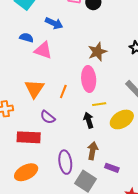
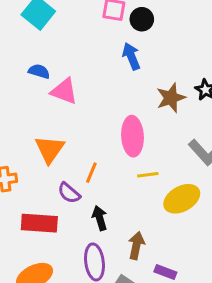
blue arrow: (54, 23) -> (131, 56), moved, turned -138
brown star: (97, 52) -> (171, 98), moved
orange line: (63, 92) -> (91, 173), moved
black arrow: (89, 120) -> (100, 218), moved

